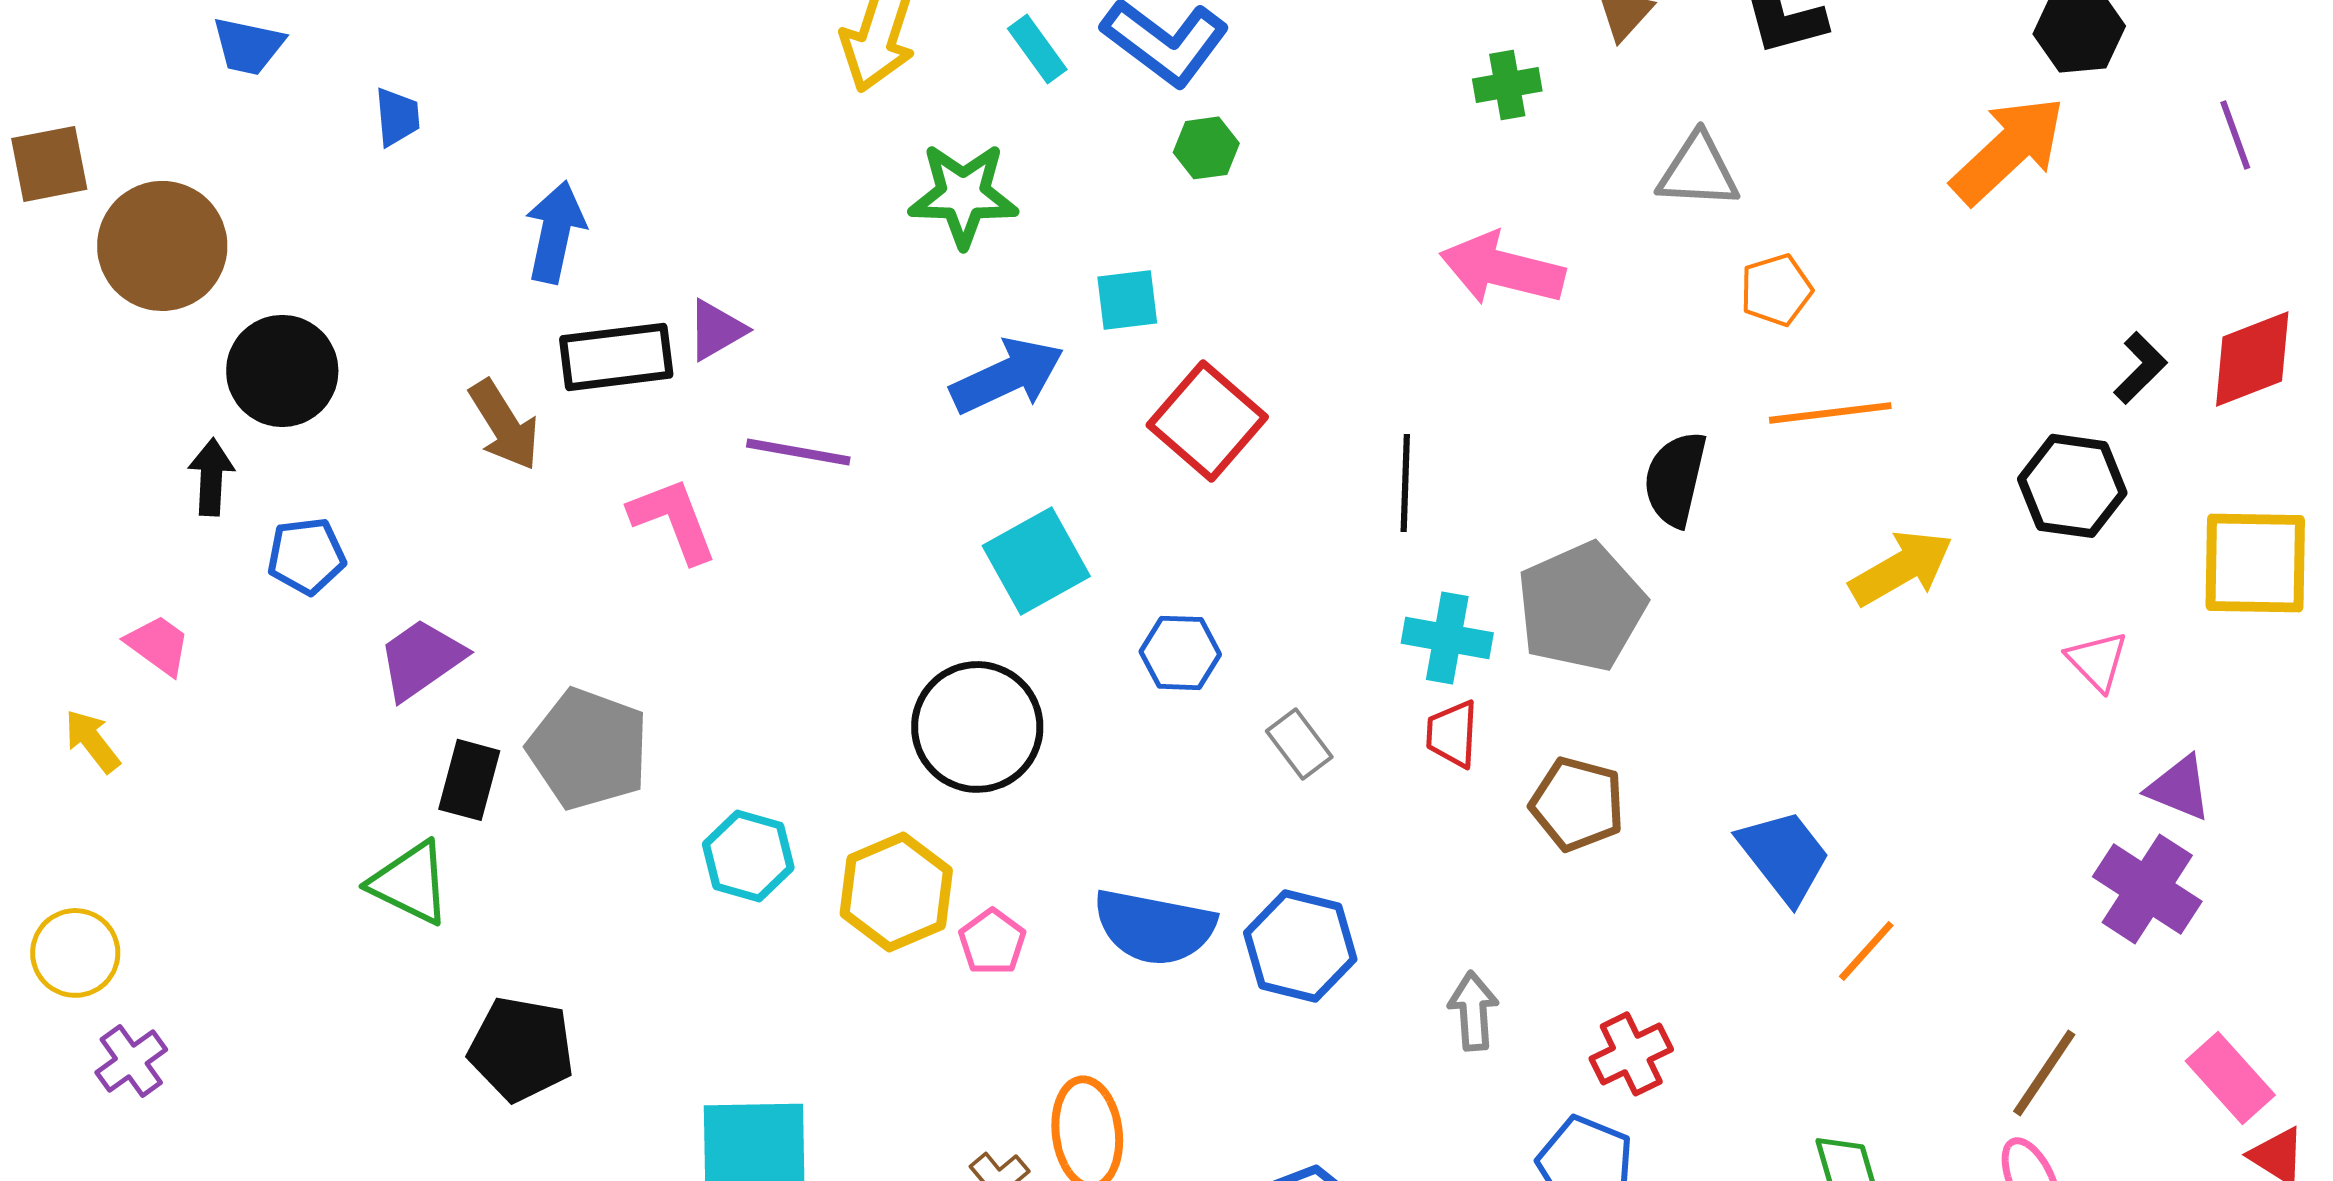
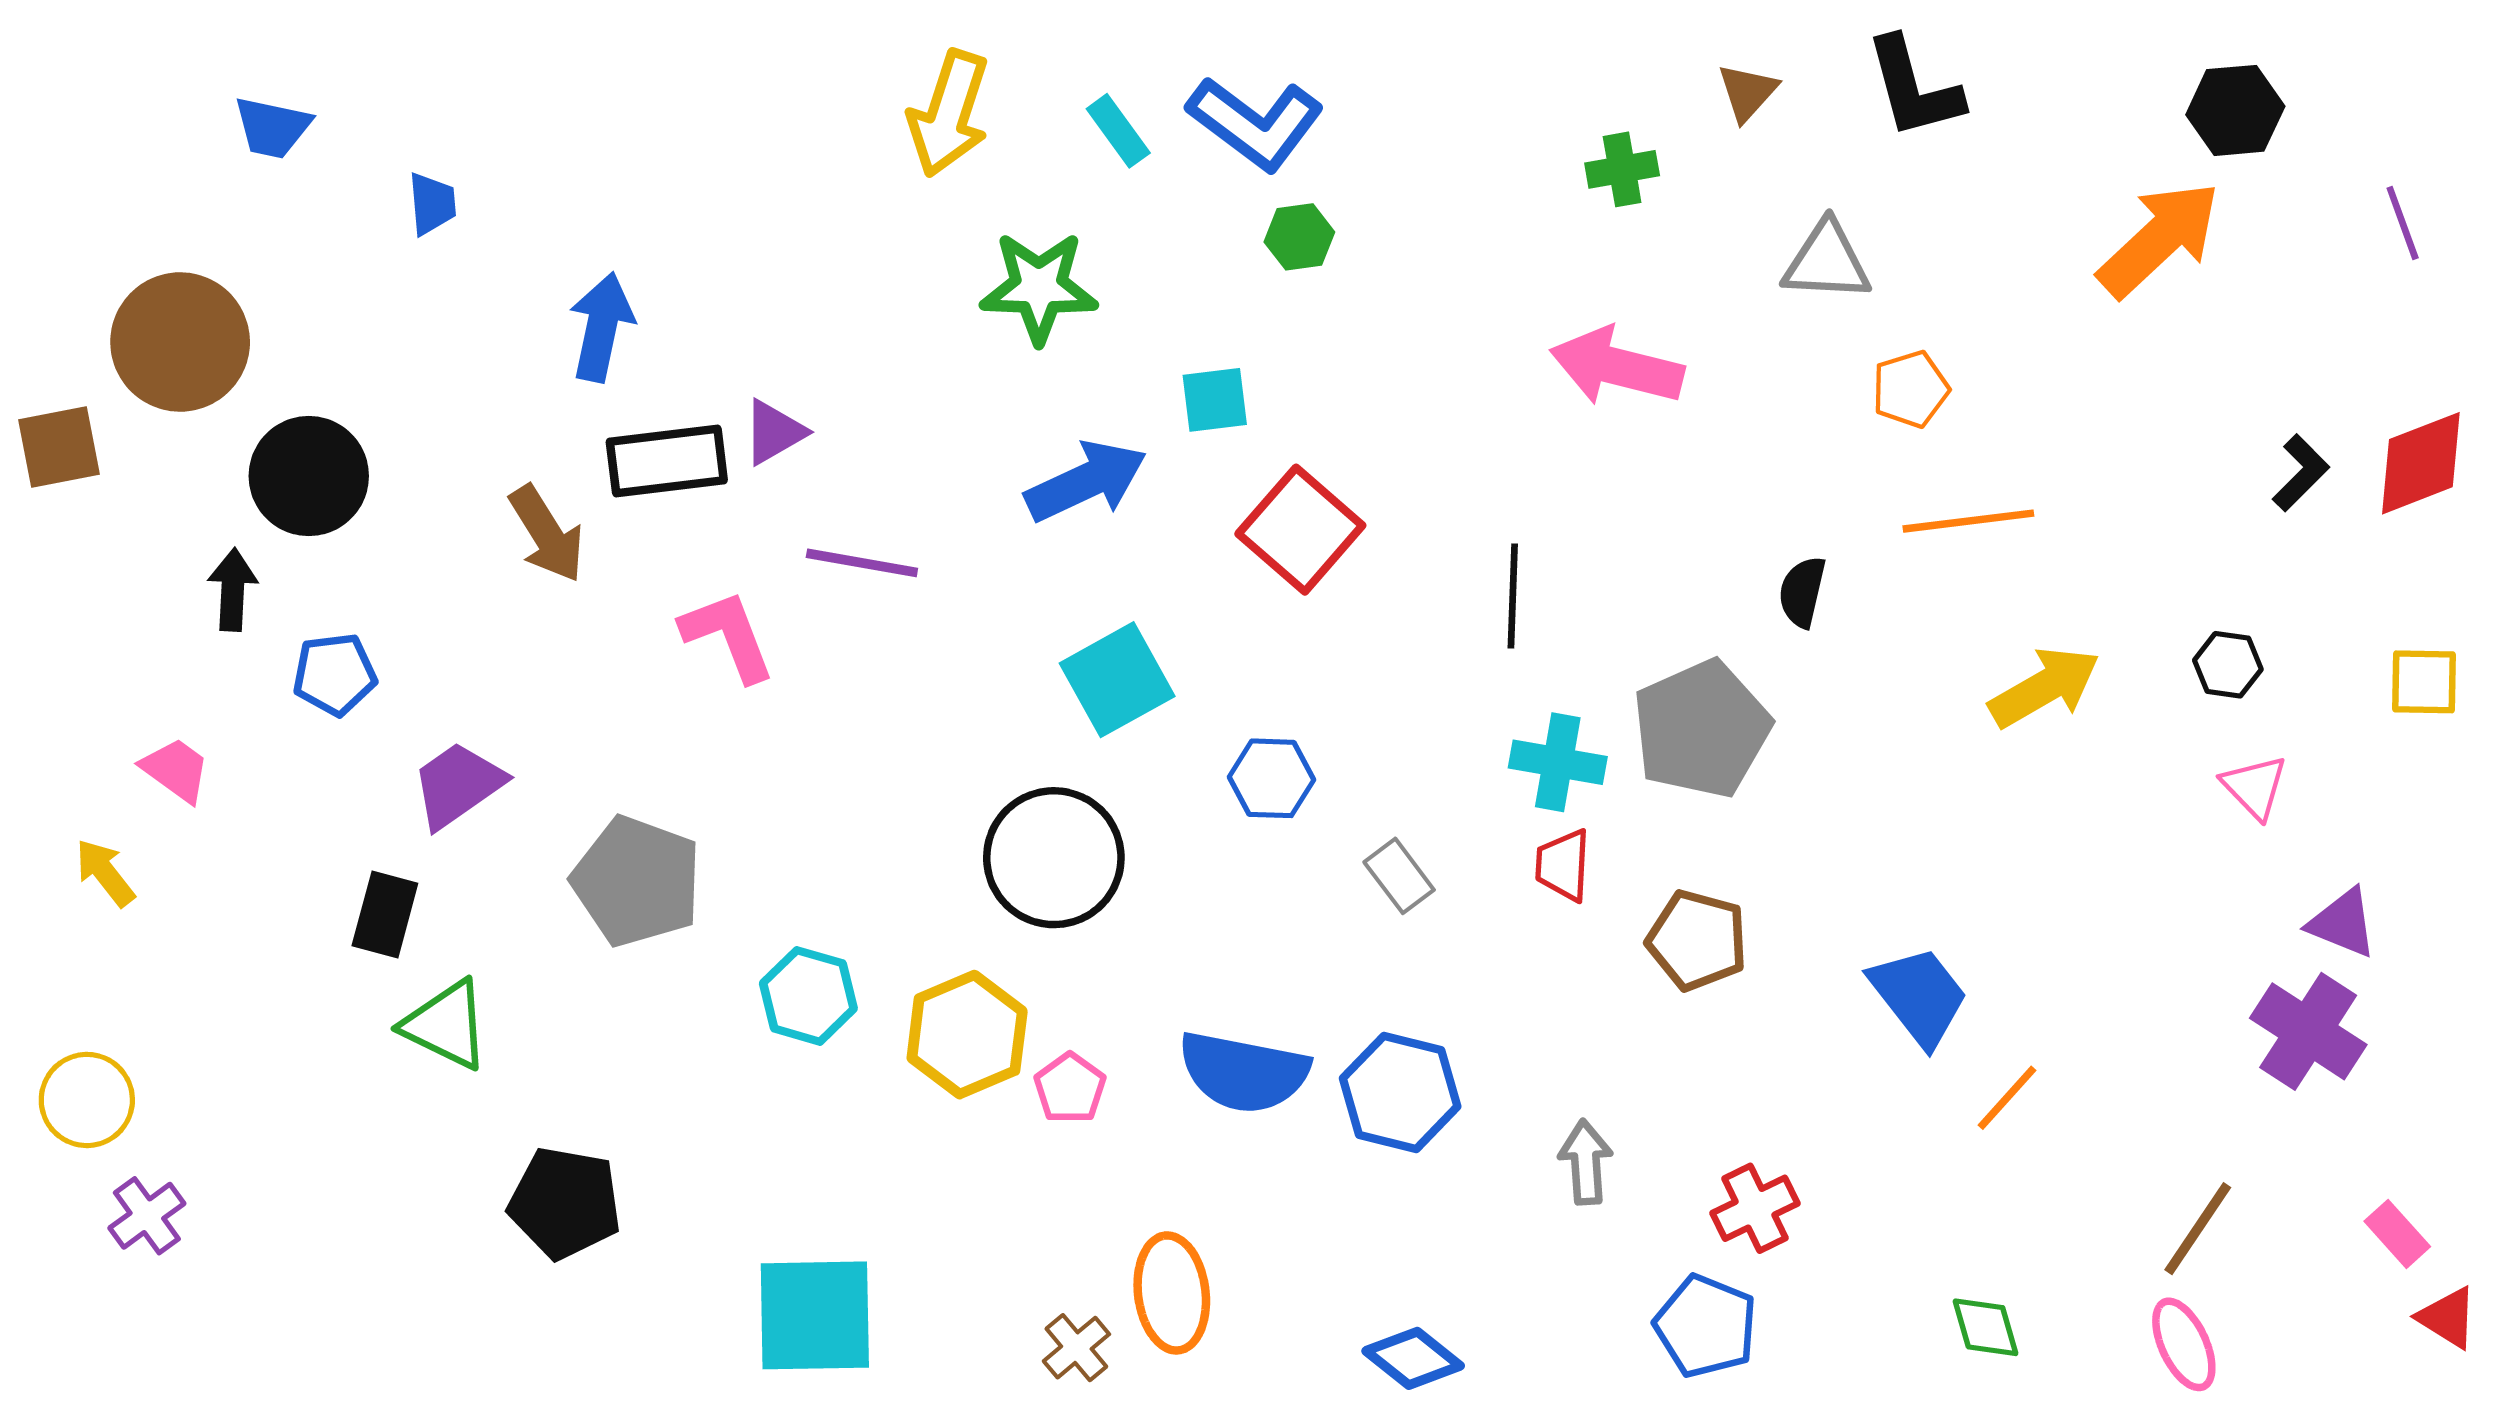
brown square: (49, 164) -> (59, 447), moved
black semicircle: (1675, 479) -> (1802, 592), size x0.7
black hexagon: (2072, 486) -> (2228, 665), moved, size x0.6
yellow square: (2255, 563) -> (2424, 682), size x0.6
black rectangle: (469, 780) -> (385, 915), moved
pink rectangle: (2230, 1078) -> (2397, 1234), size x0.7

